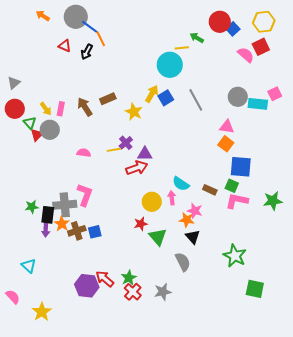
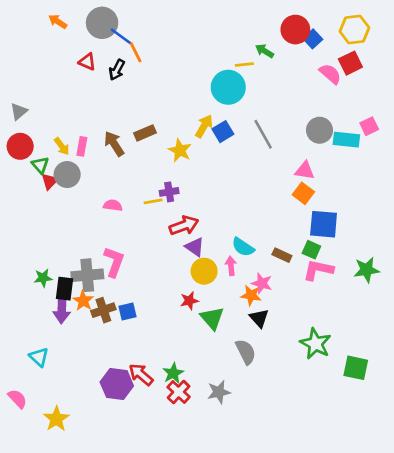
purple cross: (126, 143) -> (169, 192), turned 32
purple triangle: (145, 154) -> (195, 247), moved, turned 35
purple arrow: (46, 230) -> (62, 309), size x1.5
green square: (255, 289) -> (356, 368), moved

